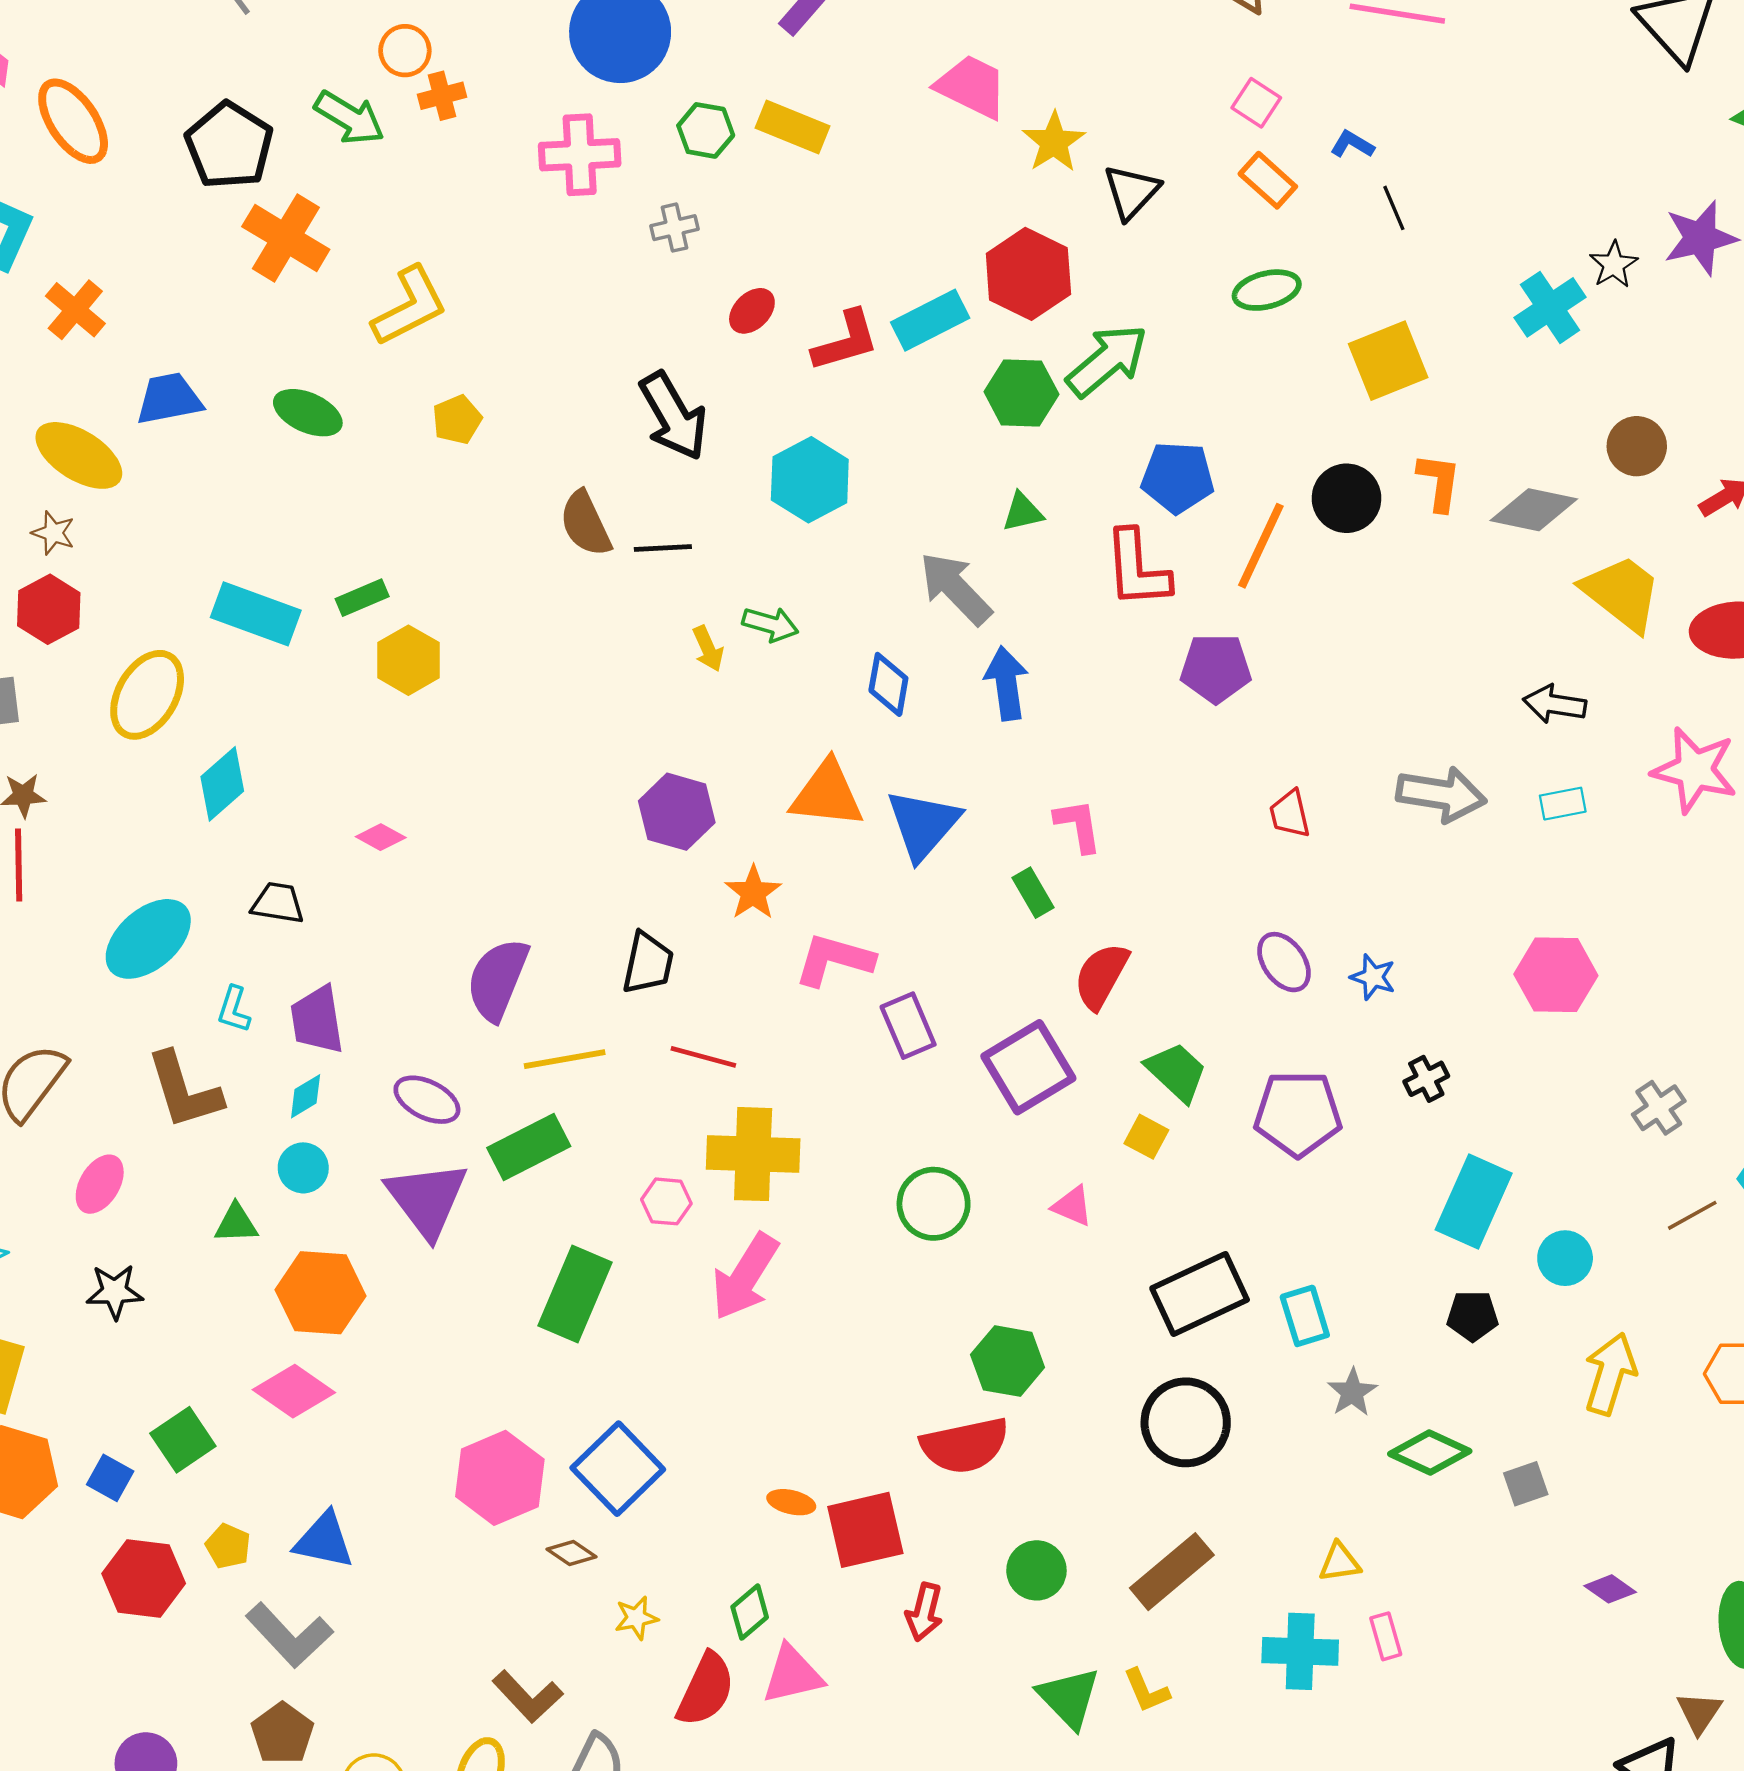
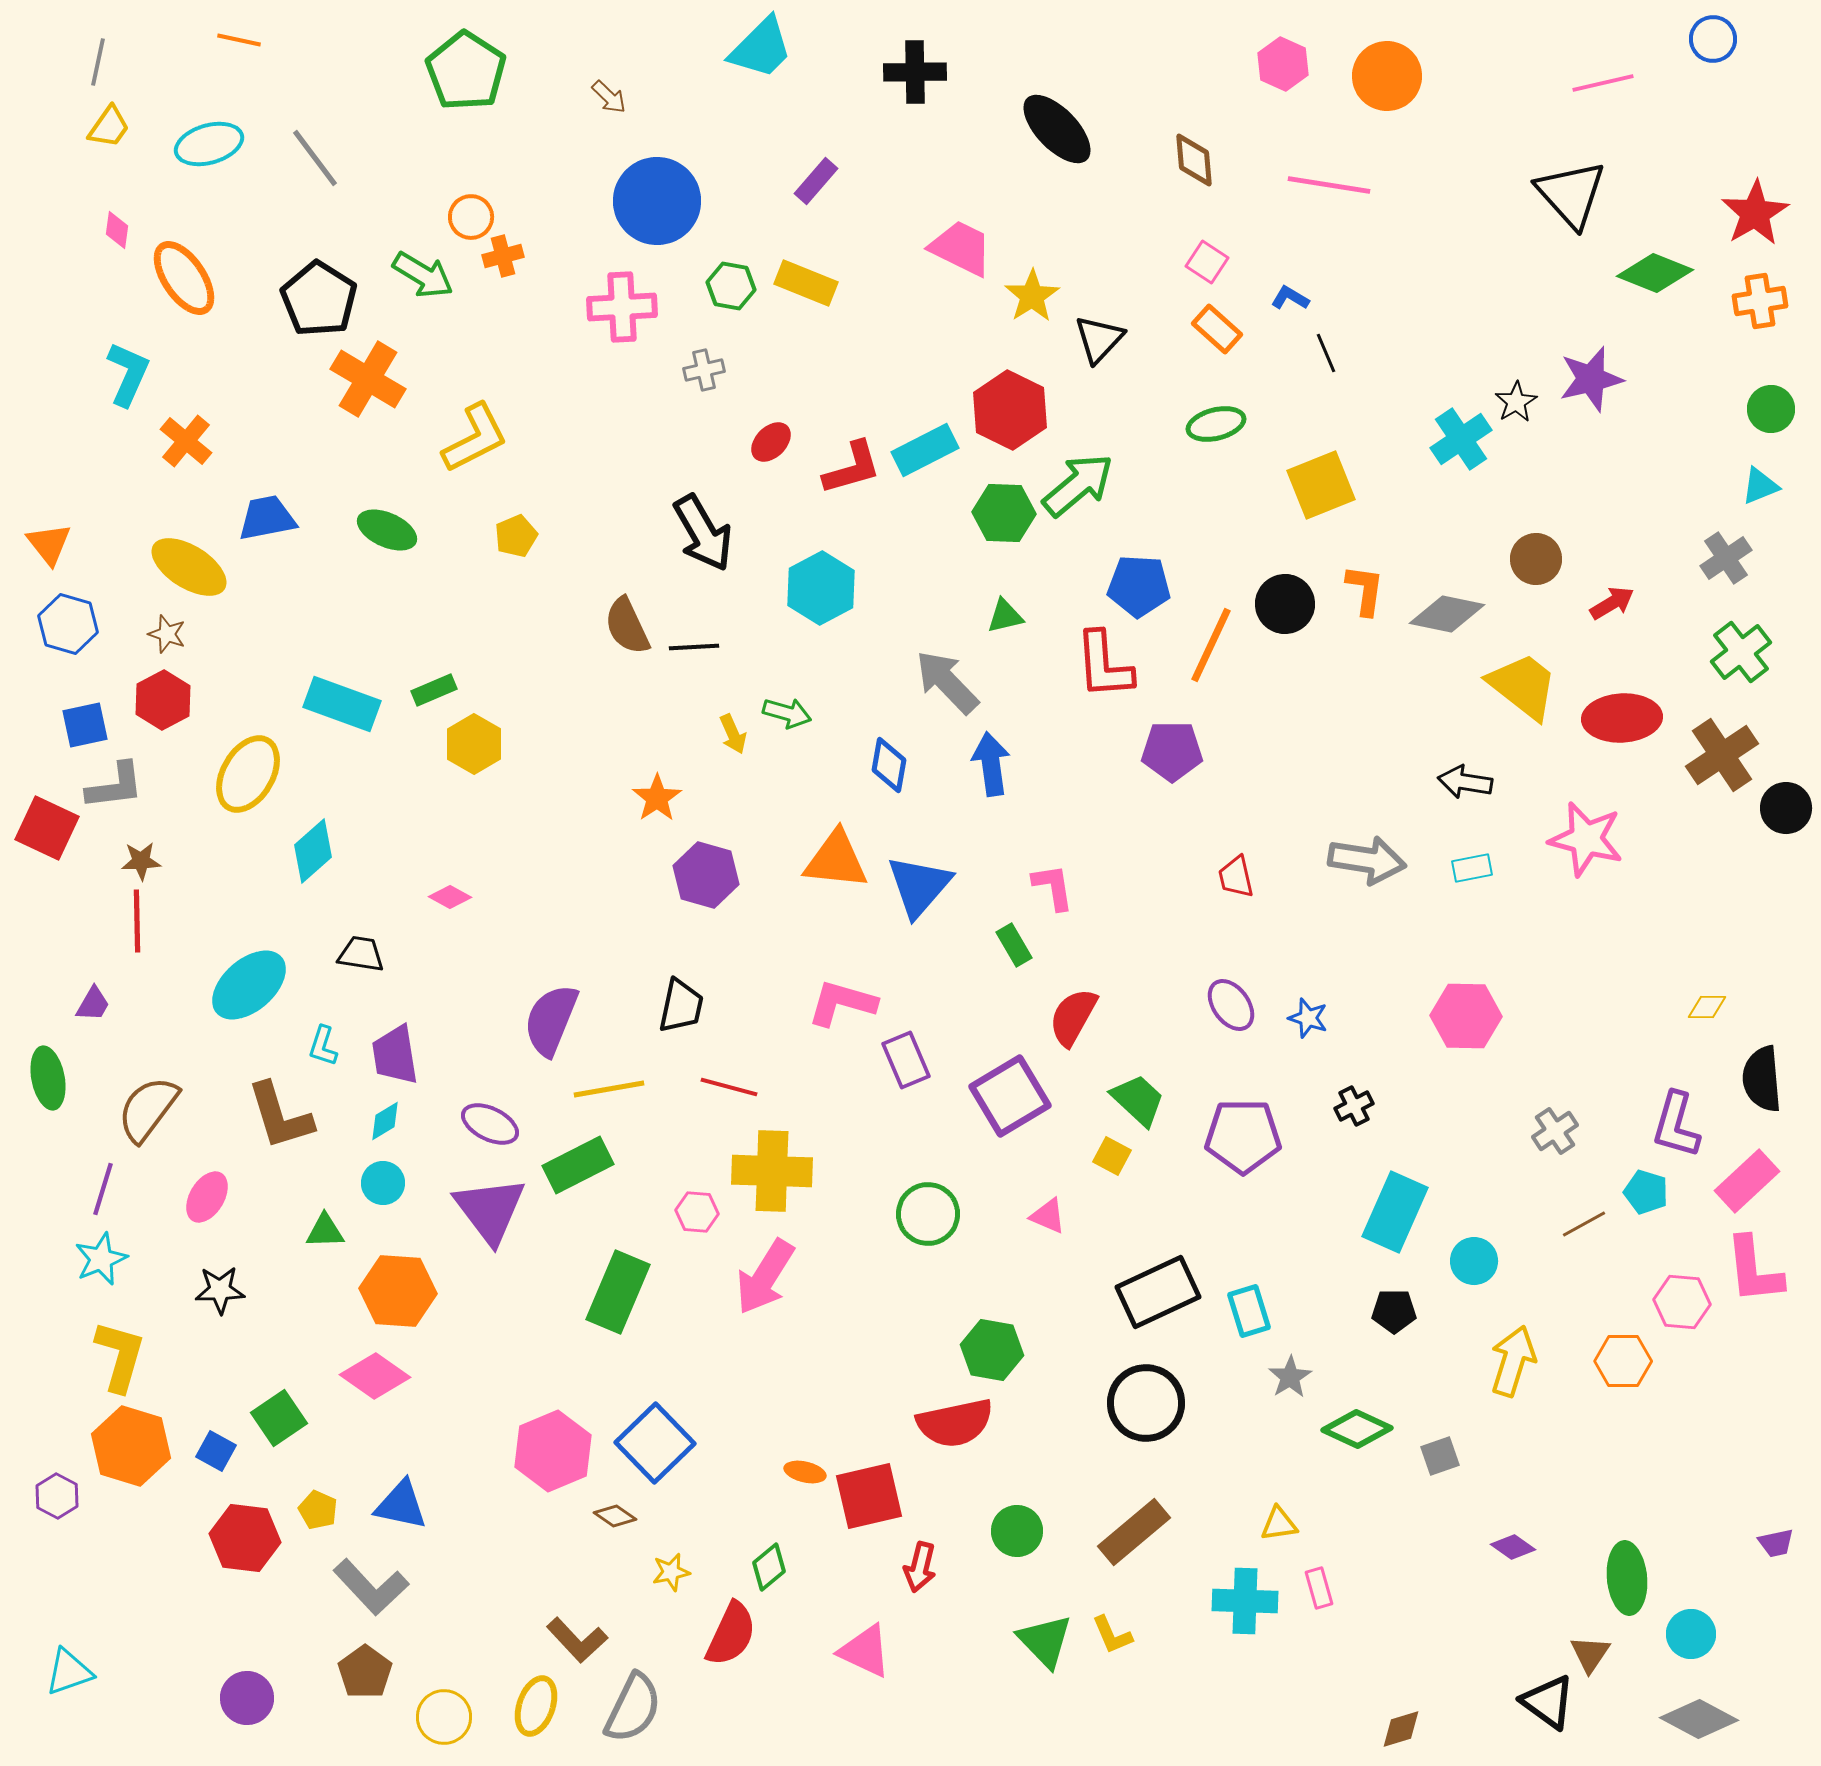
orange star: (753, 893) -> (657, 798), moved
pink triangle: (792, 1674) -> (865, 1651), moved, turned 38

